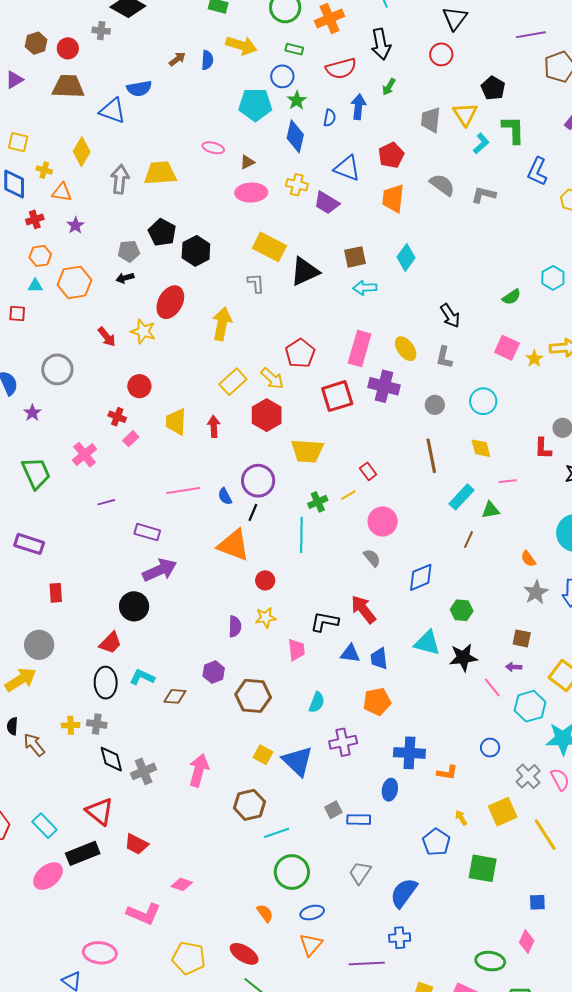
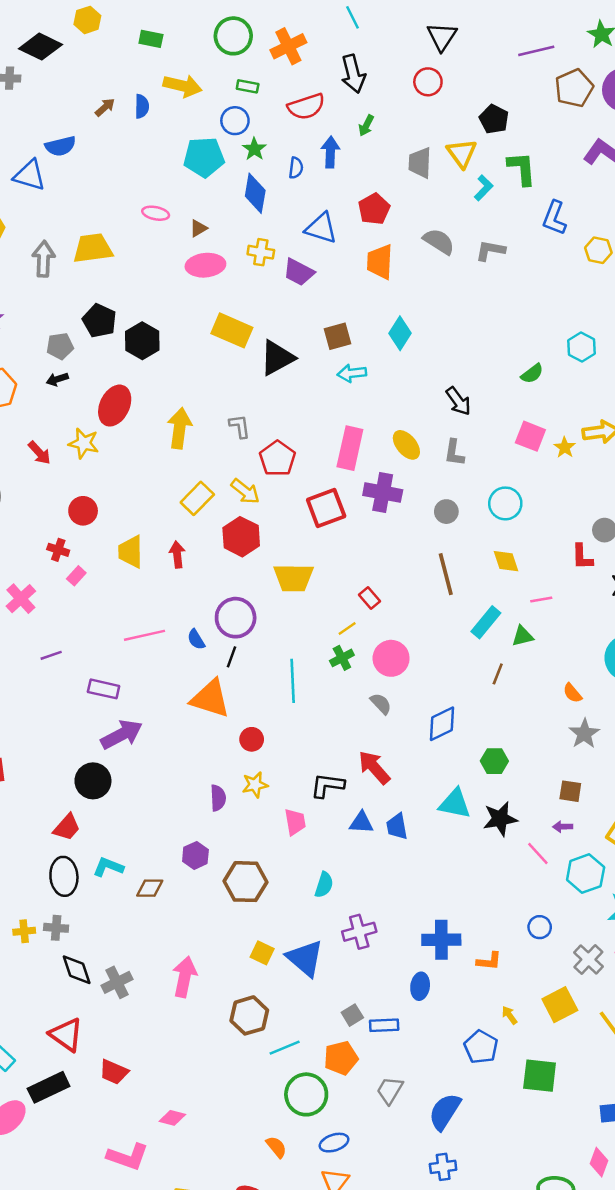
gray L-shape: (256, 283) -> (240, 426), moved
green cross: (318, 502) -> (342, 658), moved
orange pentagon: (377, 702) -> (341, 1058), moved

